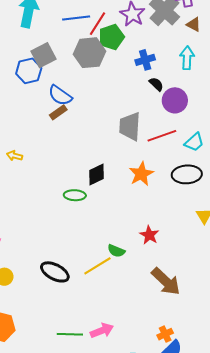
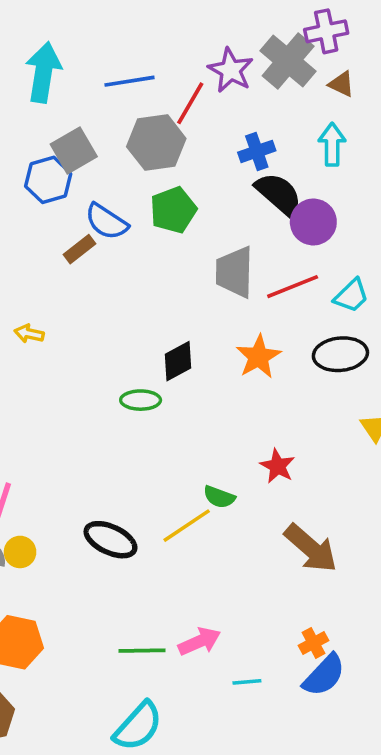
red line: (97, 24) -> (190, 103), moved
green pentagon: (111, 37) -> (173, 210), moved
black semicircle: (156, 84) -> (279, 194), size x1.8
brown rectangle: (58, 112) -> (80, 249), moved

